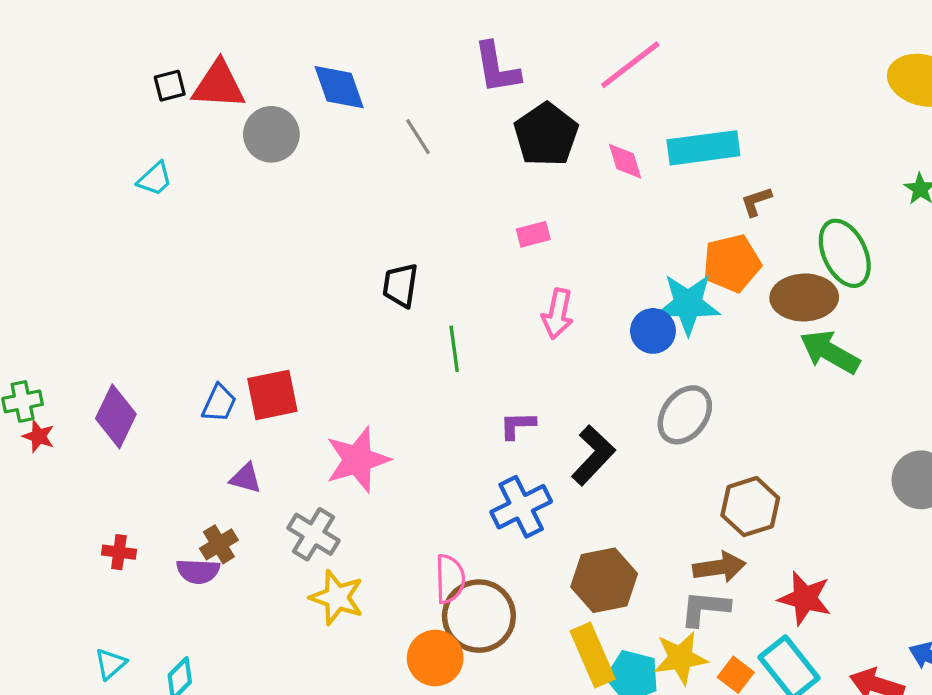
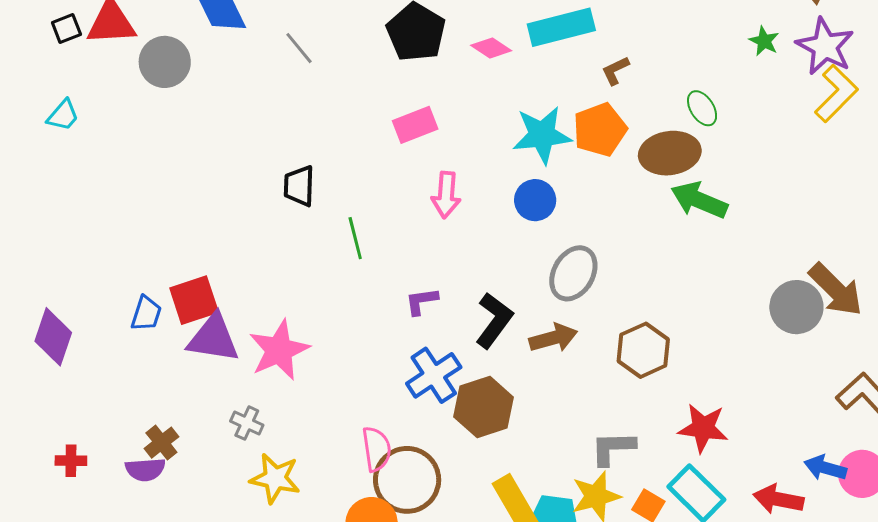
pink diamond: (625, 161) -> (491, 48), turned -33
pink rectangle: (533, 234) -> (415, 125), size x1.4
green ellipse: (845, 253) -> (702, 108), size x0.6
cyan star: (688, 304) -> (542, 135), moved
purple triangle: (246, 478) -> (213, 338), moved, size x1.8
gray cross: (313, 534) -> (247, 423), size x0.7
brown arrow: (719, 567) -> (553, 338), moved
brown hexagon: (604, 580) -> (484, 407), moved

